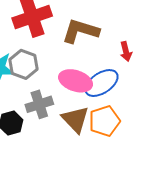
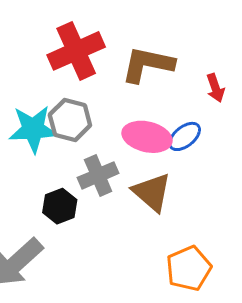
blue ellipse: (102, 83) -> (185, 136), size x0.7
orange pentagon: (104, 121) -> (189, 268), moved

